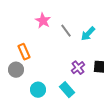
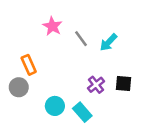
cyan circle: (38, 90) -> (55, 106), moved

